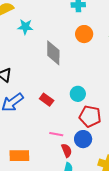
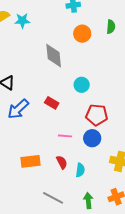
cyan star: (25, 27) -> (22, 21), moved
cyan circle: (78, 94) -> (82, 85), moved
red semicircle: (67, 150) -> (62, 162), moved

